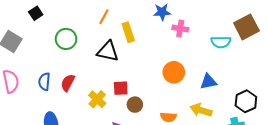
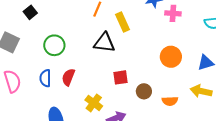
green circle: (66, 39) -> (54, 45), moved
yellow cross: (97, 99) -> (94, 103), moved
brown circle: (135, 105) -> (144, 91), moved

